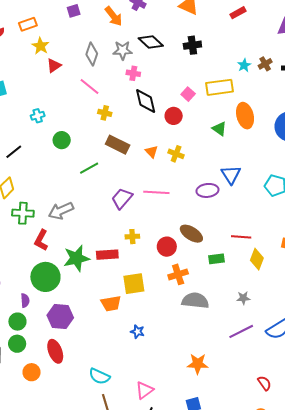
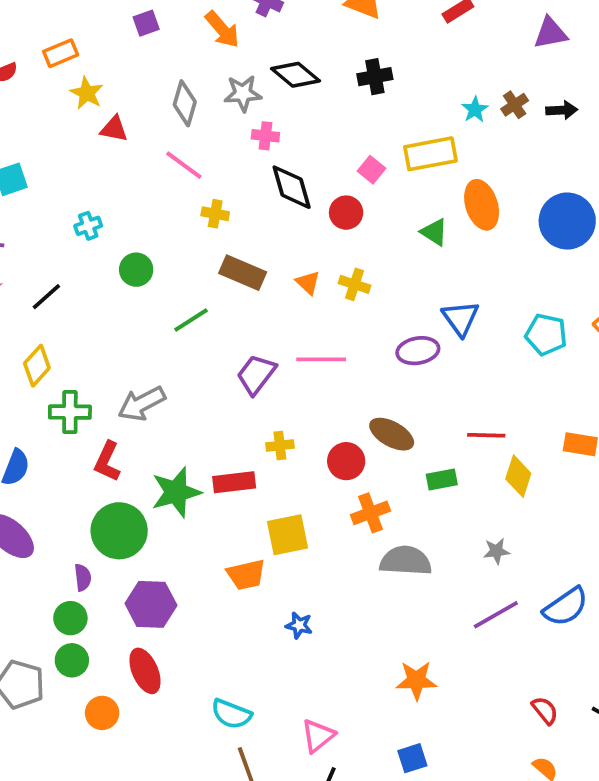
red triangle: (54, 66) -> (114, 129), turned 49

